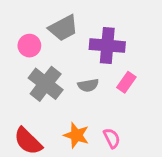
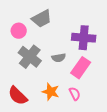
purple cross: (107, 46) -> (84, 38), moved
pink rectangle: (126, 82) -> (81, 68), moved, size x1.5

